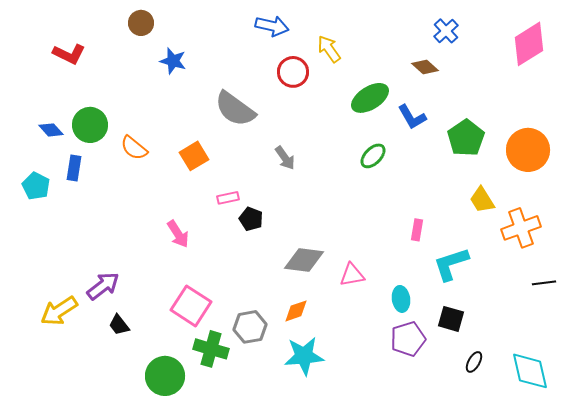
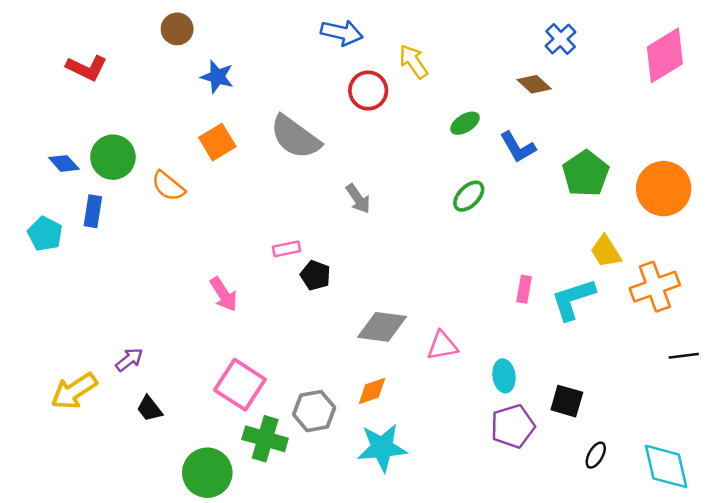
green ellipse: (370, 98) -> (465, 123), size x0.6
orange square: (194, 156) -> (217, 142), moved
cyan L-shape: (451, 264) -> (573, 299), moved
purple arrow: (103, 286) -> (129, 360), size x0.7

